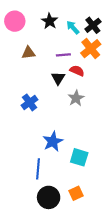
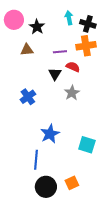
black star: (50, 21) -> (37, 27), moved
black cross: (93, 25) -> (88, 24), turned -35
cyan arrow: (73, 27) -> (69, 18), moved, turned 32
orange cross: (91, 49) -> (86, 46), turned 30
cyan square: (79, 157) -> (87, 145), moved

